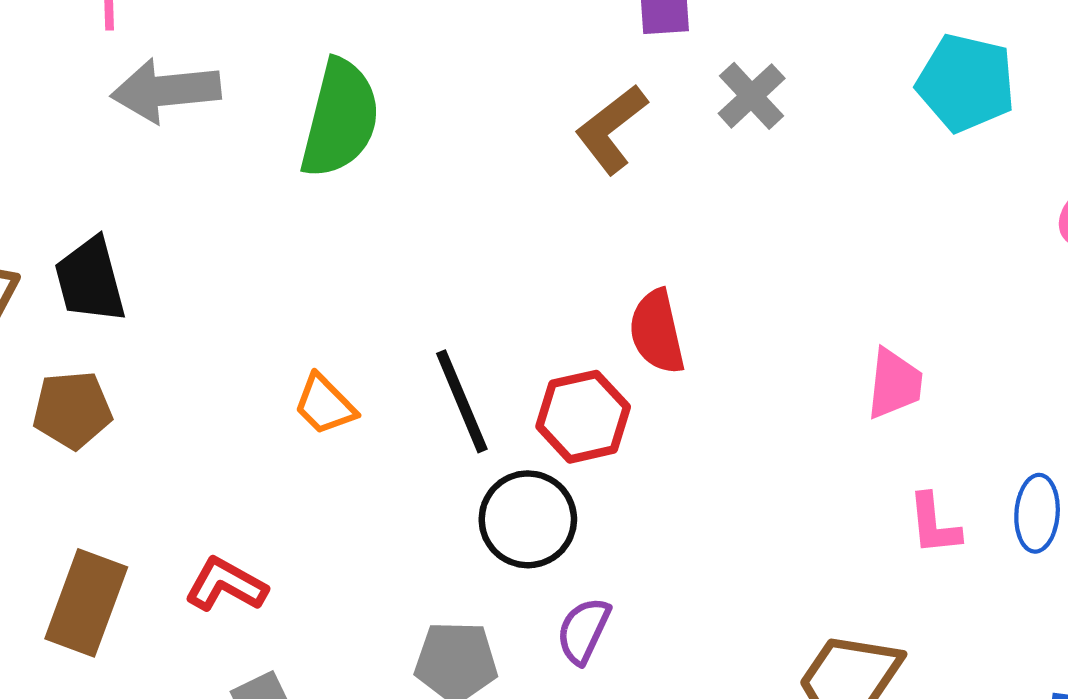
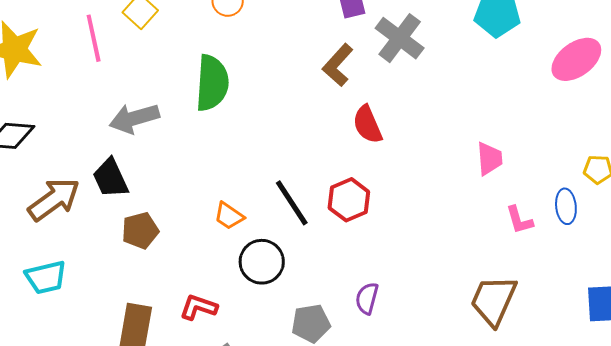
gray arrow: (166, 91) -> (134, 118), moved
gray cross: (752, 96) -> (400, 38), size x1.5
red semicircle: (657, 332) -> (367, 124), moved
brown pentagon: (72, 410) -> (140, 231), moved
black circle: (528, 519) -> (262, 262), moved

